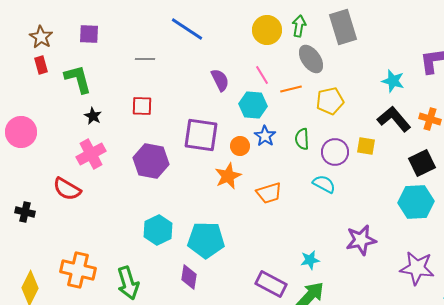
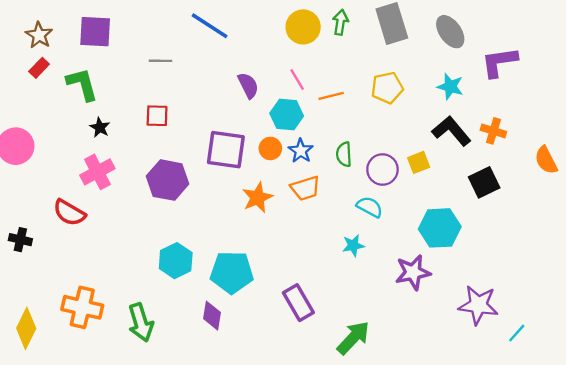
purple square: (89, 34) -> (95, 32), size x1.4
gray ellipse: (311, 59) -> (450, 32), moved
red rectangle: (41, 65) -> (39, 68), turned 60
yellow pentagon: (330, 101) -> (387, 88), moved
orange circle: (240, 146) -> (270, 148), moved
yellow square: (366, 146) -> (419, 162), turned -30
orange trapezoid: (269, 193) -> (305, 188), moved
cyan hexagon: (416, 202) -> (440, 228), moved
cyan star: (310, 260) -> (353, 245), moved
purple rectangle: (271, 284) -> (298, 303), moved, turned 32

